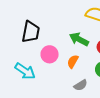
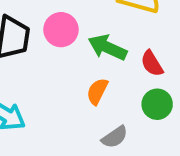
pink circle: (50, 54) -> (61, 30), moved

